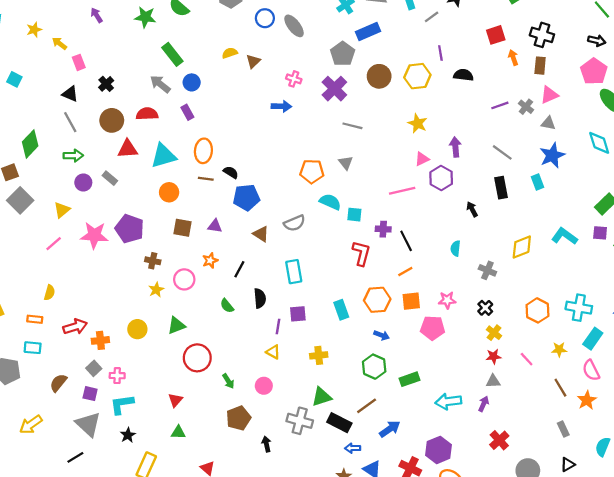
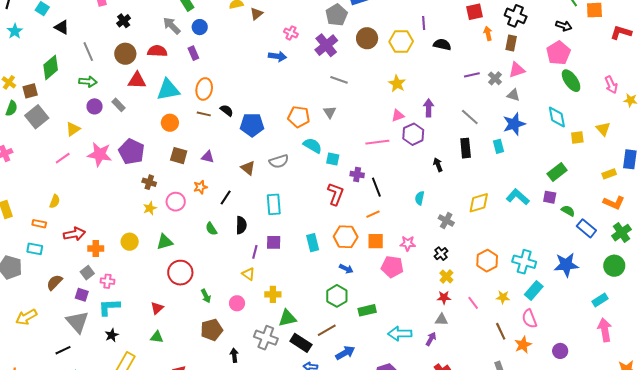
black triangle: (70, 94) -> (62, 27), moved
blue pentagon: (246, 197) -> (252, 125), moved
yellow cross: (319, 355) -> (273, 294), moved

